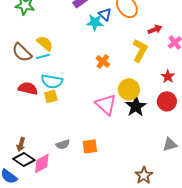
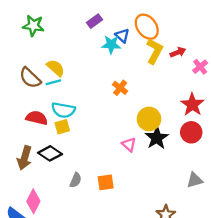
yellow L-shape: (140, 50) -> (155, 51), moved
red star: (168, 76) -> (192, 105), size x1.5
pink triangle: (106, 104) -> (129, 145), moved, size x0.6
brown arrow: (21, 144) -> (24, 158), moved, size x1.5
gray semicircle: (63, 144) -> (76, 180), turned -48
black diamond: (24, 159) -> (50, 153), moved
pink diamond: (42, 163) -> (33, 201), moved, turned -35

